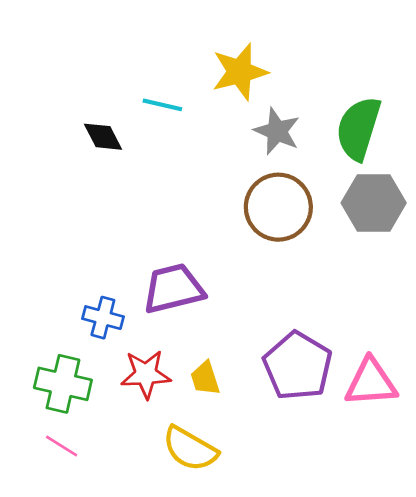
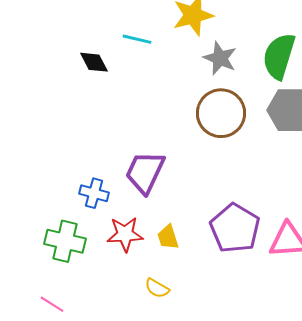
purple trapezoid: (173, 289) -> (145, 172), turned -51
pink line: (62, 446) -> (52, 304), moved
yellow semicircle: (190, 449) -> (157, 288), size x0.6

